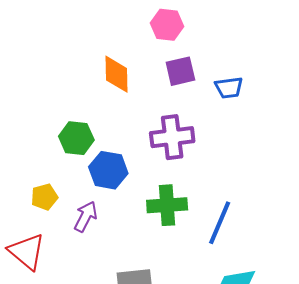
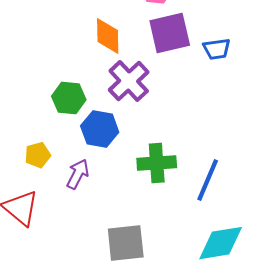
purple square: (180, 71) -> (170, 33), size x1.4
purple cross: (172, 137) -> (129, 81), moved, turned -36

